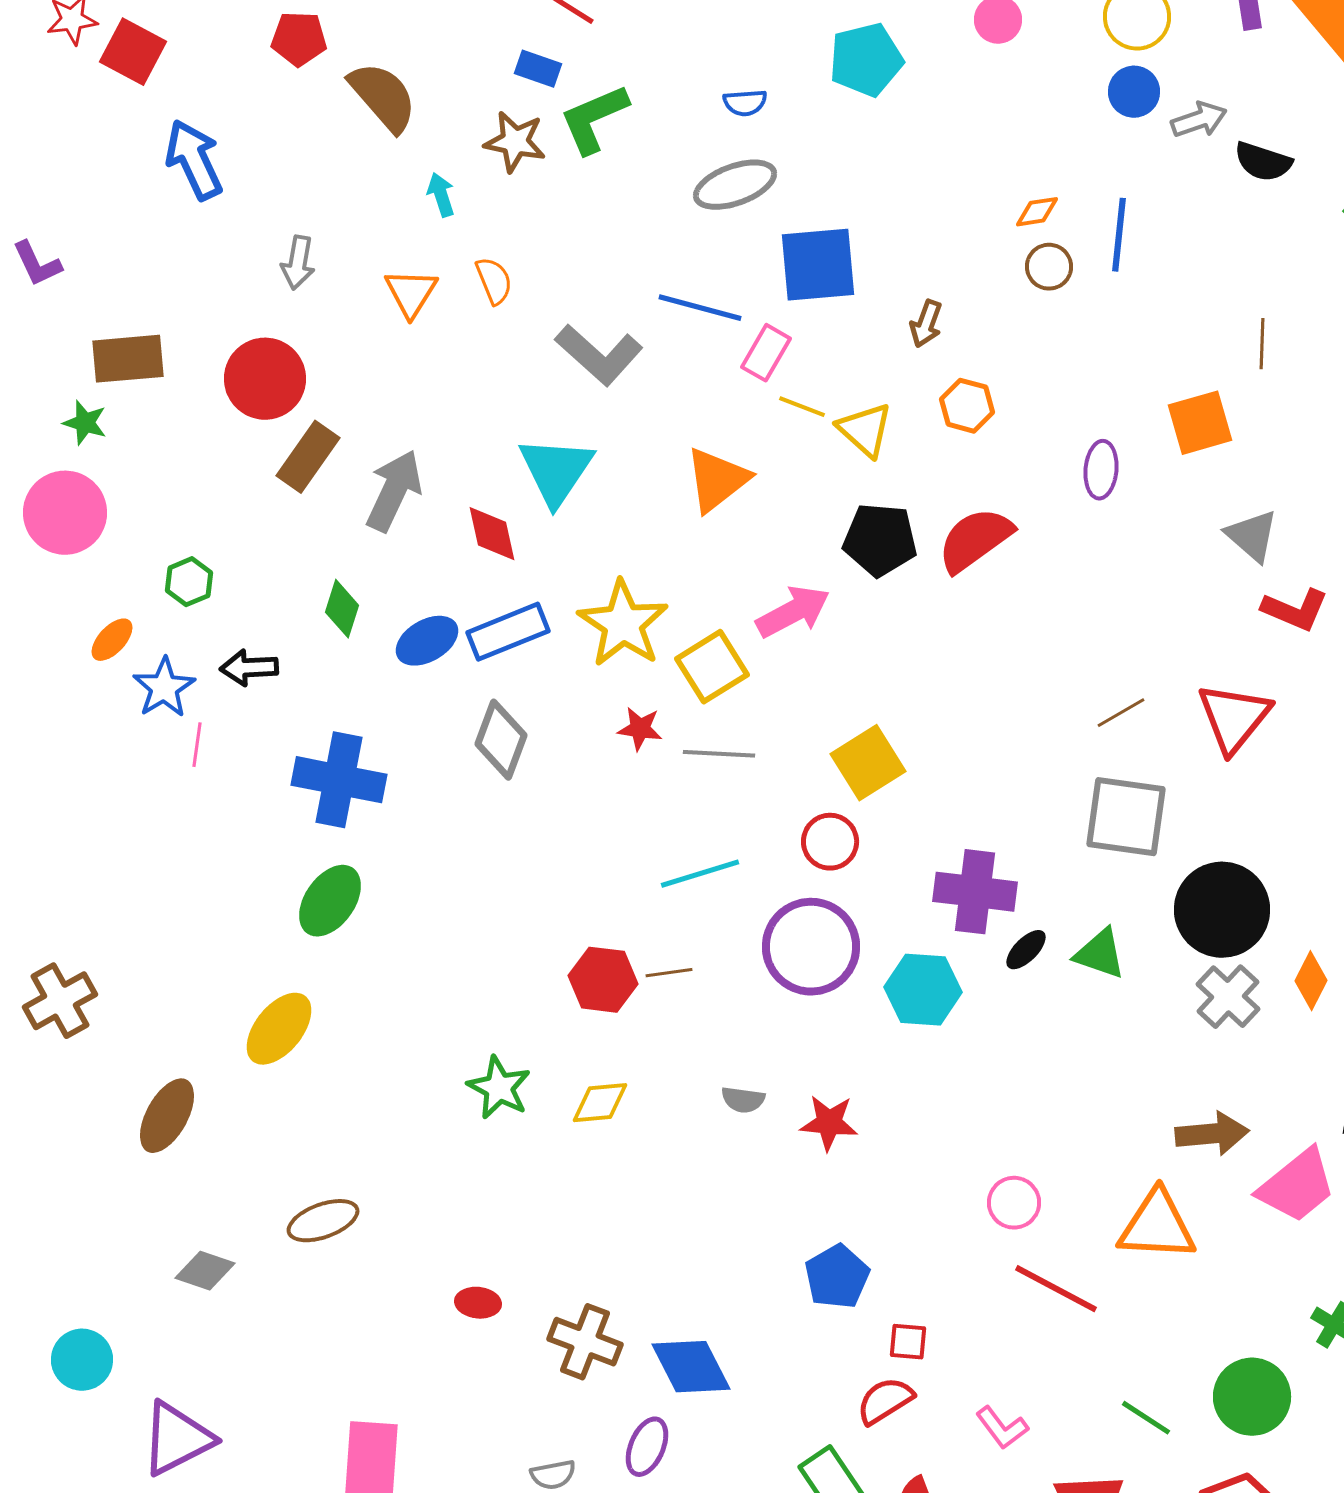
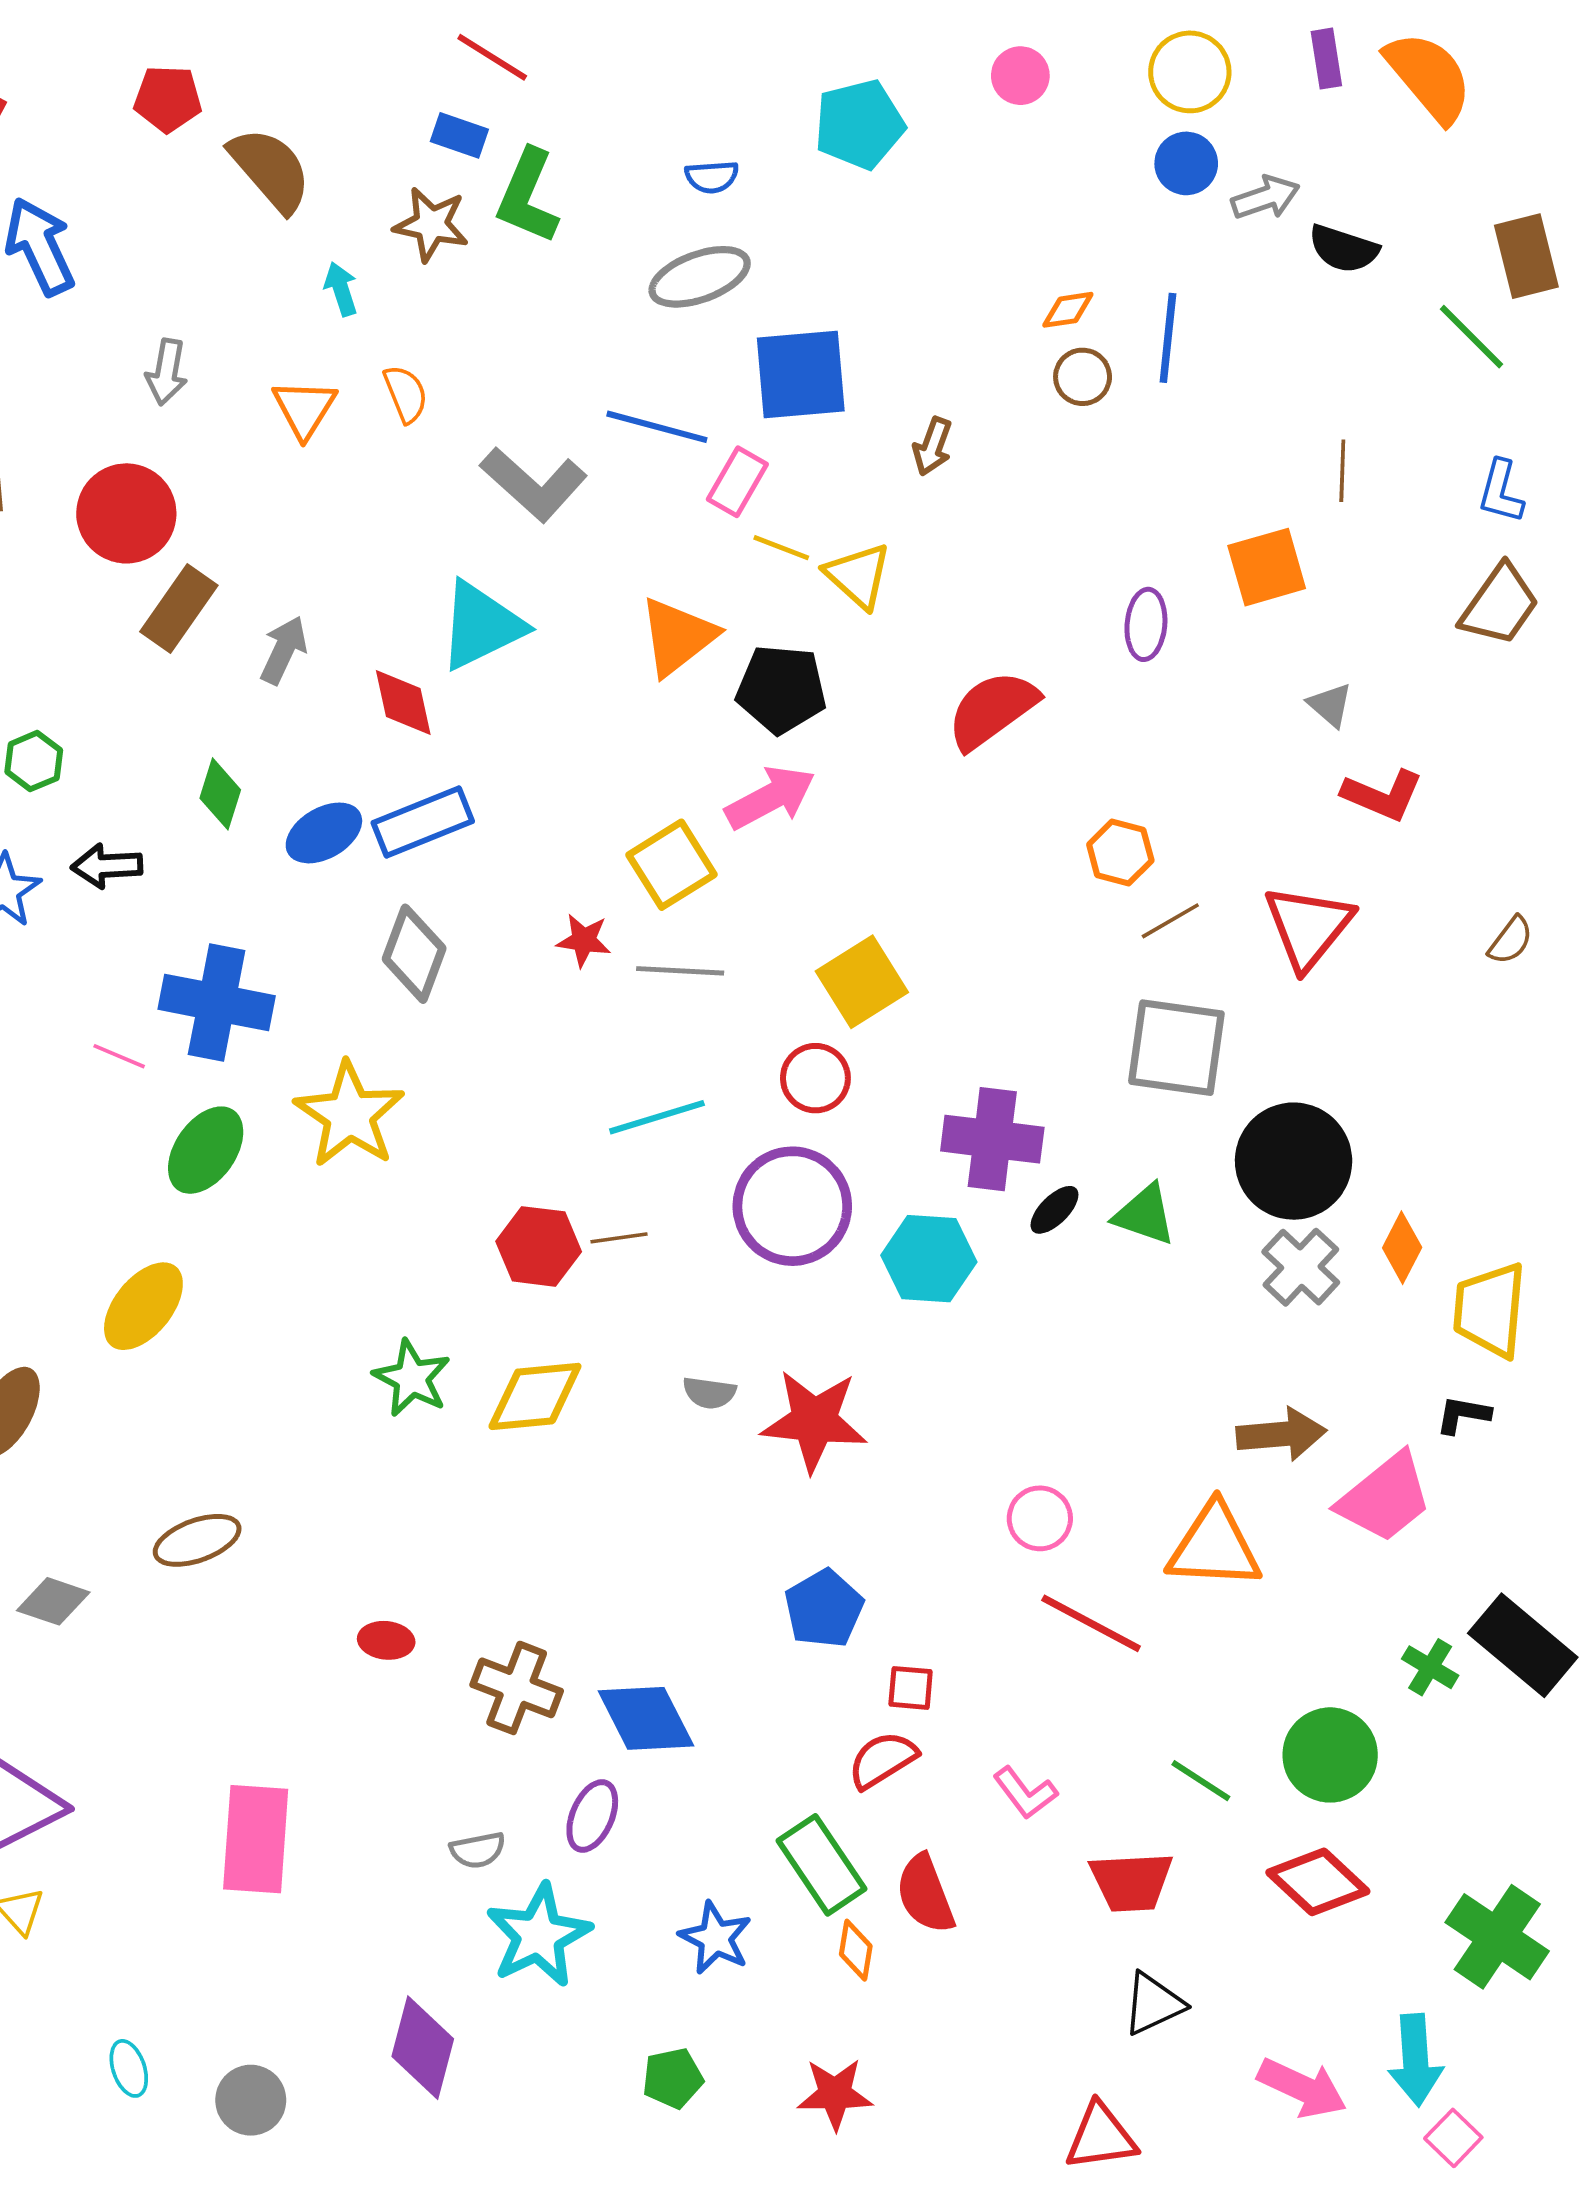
green L-shape: (594, 119) -> (528, 196), turned -44
orange hexagon: (967, 406) -> (1120, 852), moved
cyan triangle: (556, 471) -> (481, 626), turned 30
gray arrow: (394, 491) -> (284, 650), size x0.7
gray triangle: (1252, 536) -> (1330, 705), size x0.7
black pentagon: (880, 540) -> (781, 689), moved
yellow star: (623, 624) -> (350, 1115), moved
pink line: (197, 745) -> (119, 1056), moved, turned -75
yellow diamond: (600, 1103) -> (535, 1396), size x1.4
red star: (829, 1123) -> (814, 1421), size x1.5

